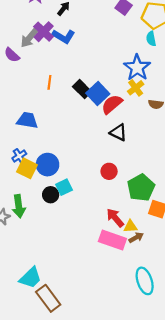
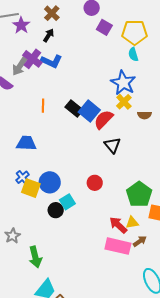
black triangle: (118, 132) -> (112, 145), turned 30
red circle: (109, 171) -> (95, 183), moved
green arrow: (19, 206) -> (35, 257), moved
yellow triangle: (131, 226) -> (132, 223), moved

